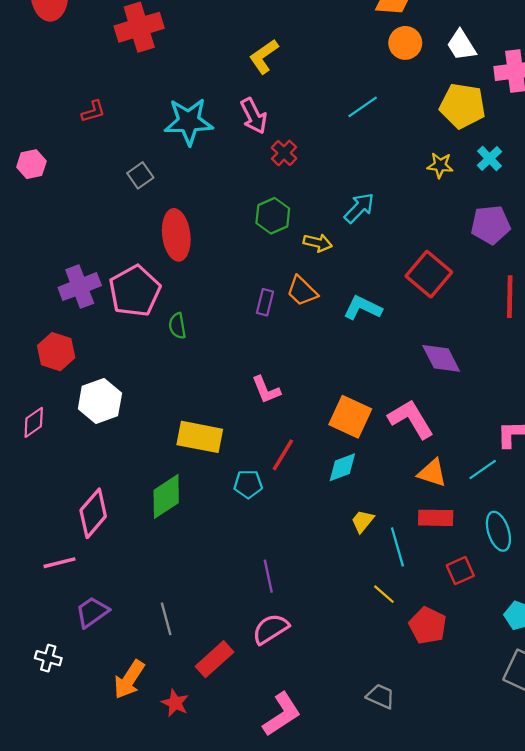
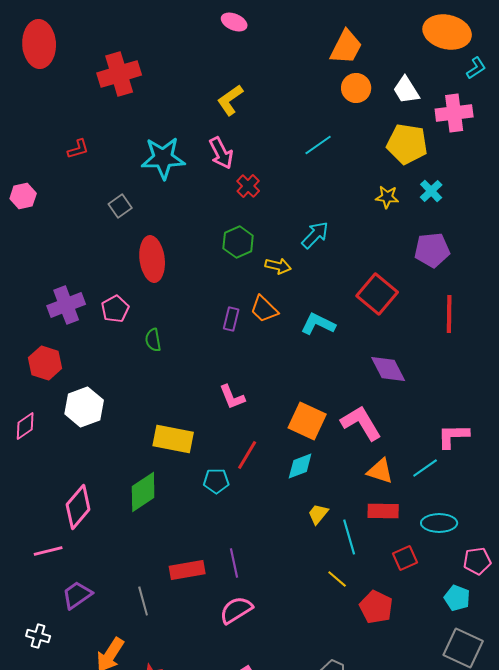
pink pentagon: (135, 291) -> (115, 309), size x0.6
cyan ellipse: (498, 531) -> (439, 523), turned -72
red rectangle: (214, 659) -> (187, 570), moved, turned 32

